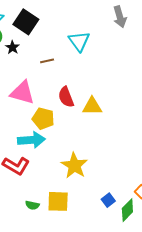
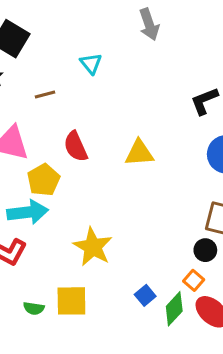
cyan triangle: (79, 41) -> (91, 63), size x0.7
yellow triangle: (92, 106) -> (139, 153), moved
yellow pentagon: (43, 119) -> (43, 180), turned 30

